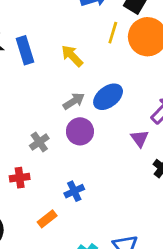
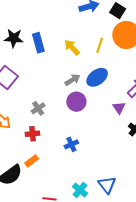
yellow line: (113, 33) -> (100, 45), moved
gray cross: (39, 142) -> (38, 108), moved
orange rectangle: (47, 219) -> (32, 161), moved

